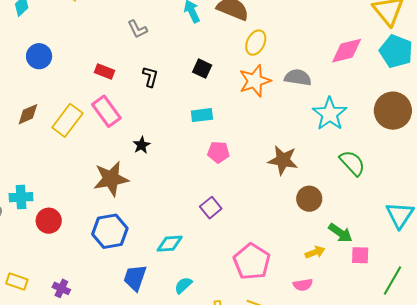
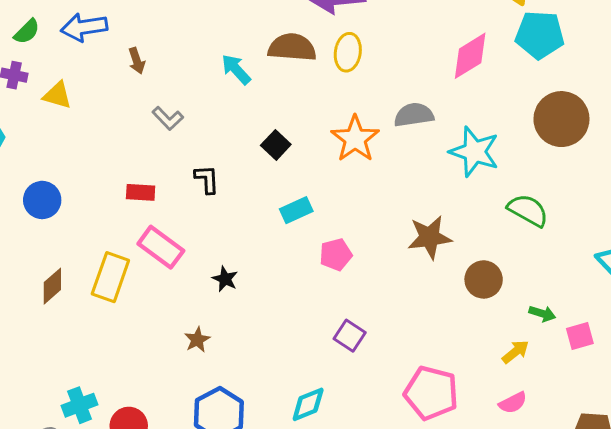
yellow ellipse: (256, 43) -> (348, 52), moved
black square: (202, 69) -> (276, 145), turned 36
brown star: (111, 179) -> (197, 340), size x0.5
green arrow: (340, 233) -> (542, 314), size x0.7

